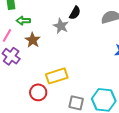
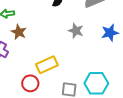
gray star: (61, 26) -> (76, 31), moved

